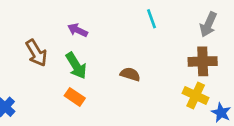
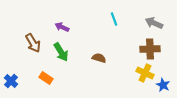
gray arrow: (208, 24) -> (154, 23), turned 90
orange rectangle: (75, 97) -> (46, 78), moved

